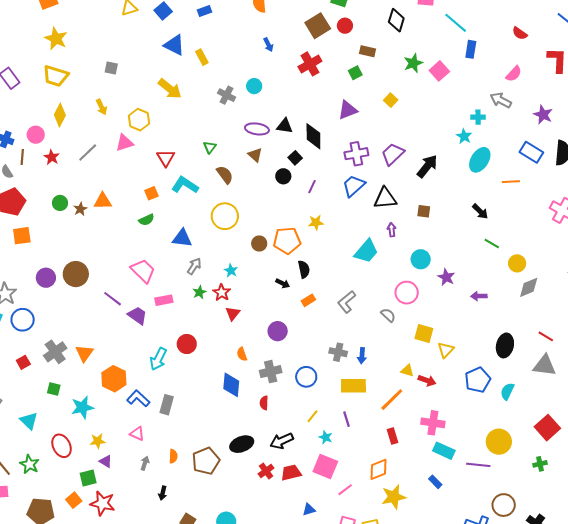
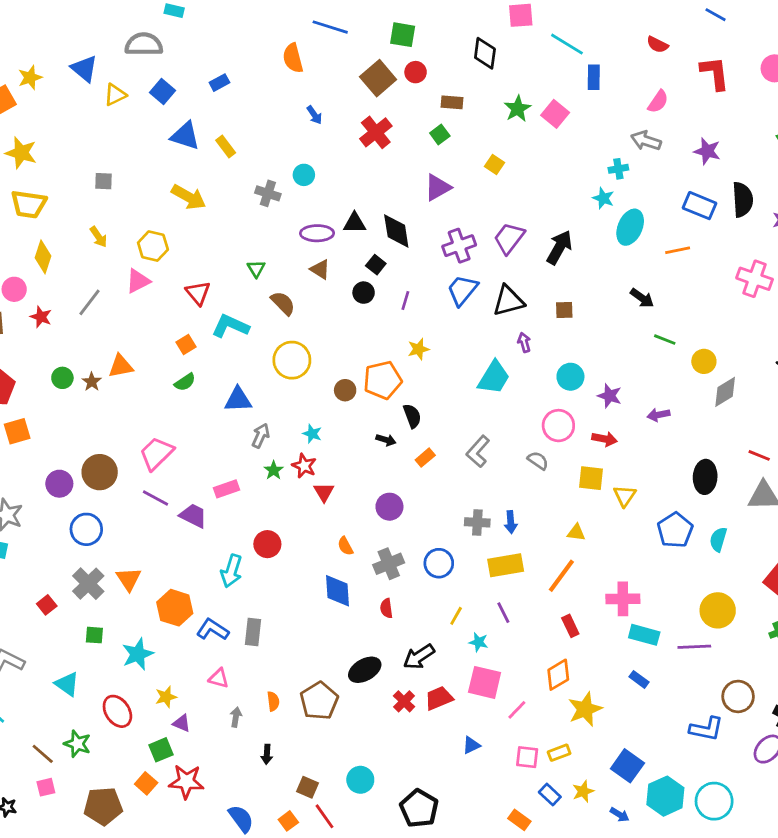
pink trapezoid: (143, 271) -> (156, 453), moved, turned -80
blue circle: (23, 320) -> (86, 529), moved
red arrow: (427, 380) -> (605, 439), moved

